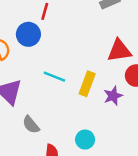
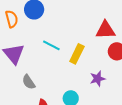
purple star: (113, 96) -> (98, 79), moved

